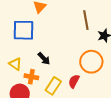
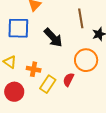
black arrow: (44, 59) -> (53, 38), moved, size x1.5
orange cross: (31, 77) -> (34, 69), moved

